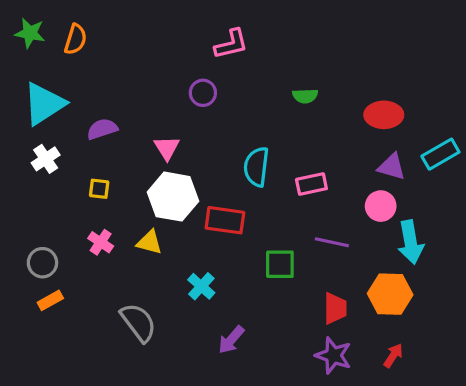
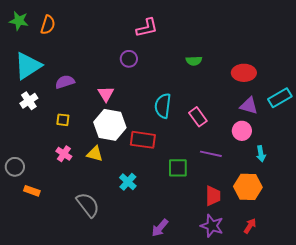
pink rectangle: (311, 184) -> (198, 117), turned 66
cyan arrow: (411, 242) -> (261, 154), size x0.6
gray circle: (42, 263) -> (15, 167), moved
orange rectangle: (50, 300) -> (32, 191), turned 49
purple arrow: (231, 340) -> (160, 228), moved

